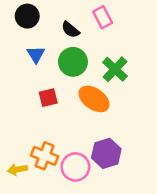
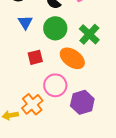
orange cross: (45, 156) -> (32, 104), turned 30
pink circle: (75, 167) -> (55, 85), moved

